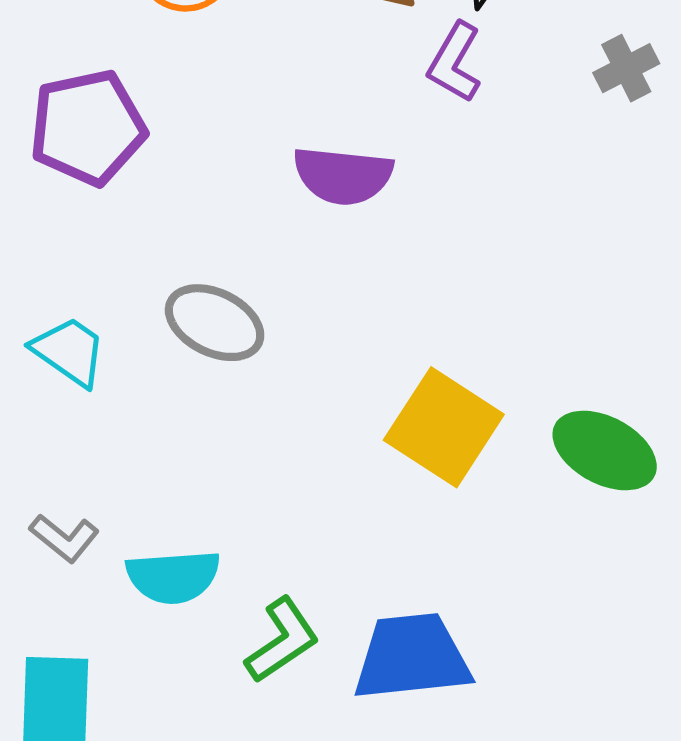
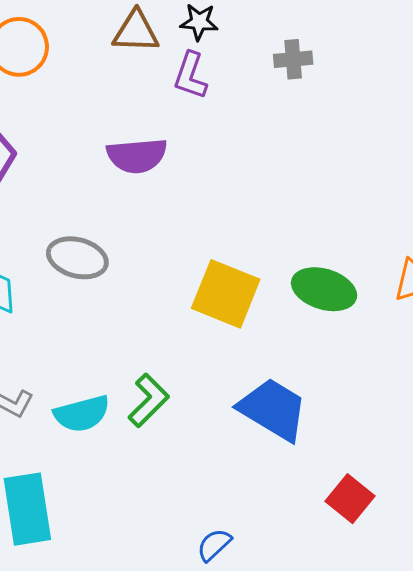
gray cross: (626, 68) -> (293, 59), turned 33
green L-shape: (282, 640) -> (149, 400), moved
blue trapezoid: (412, 657) -> (273, 409), moved, turned 48

